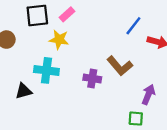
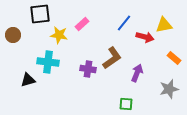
pink rectangle: (67, 14) -> (82, 24), moved
brown L-shape: (120, 66) -> (112, 58), turned -85
purple arrow: (148, 94) -> (137, 73), moved

